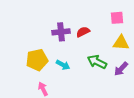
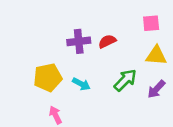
green arrow: (97, 62) -> (125, 80), turned 108

